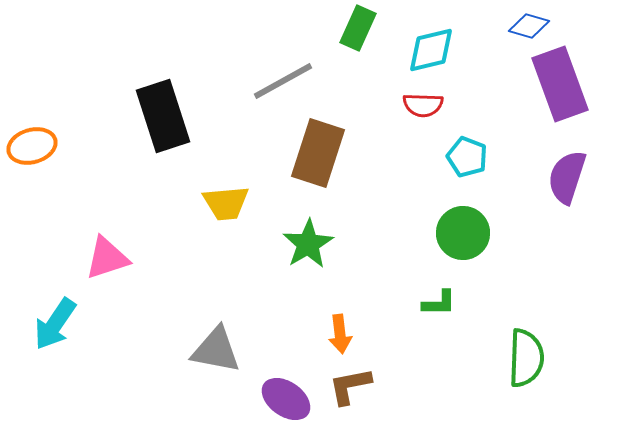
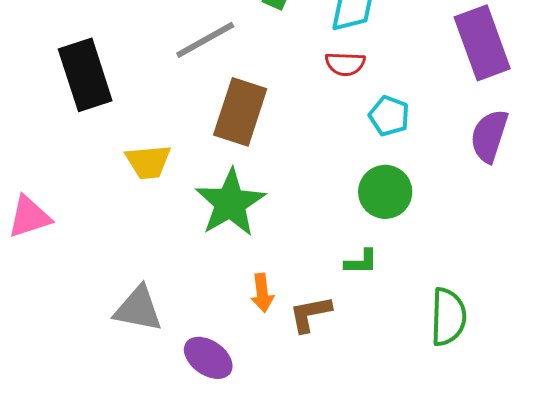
green star: (308, 244) -> (230, 203), size x1.4
brown L-shape: (350, 386) -> (310, 314), moved

